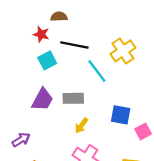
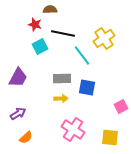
purple trapezoid: (42, 99) -> (18, 78), moved
blue square: (121, 115) -> (87, 88), moved
yellow arrow: (81, 126) -> (61, 99), moved, turned -128

